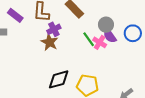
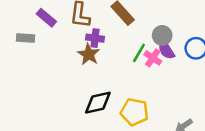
purple cross: (54, 29) -> (95, 38), turned 32
green line: (89, 39) -> (139, 53), turned 63

